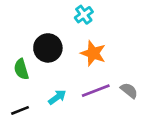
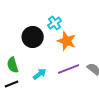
cyan cross: (84, 15) -> (55, 23), moved
green semicircle: (21, 69) -> (13, 65), moved

